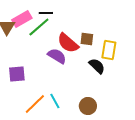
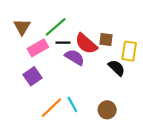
black line: (46, 13) -> (63, 43), moved
pink rectangle: (22, 19) -> (38, 48), moved
purple square: (17, 74) -> (33, 76), turned -30

